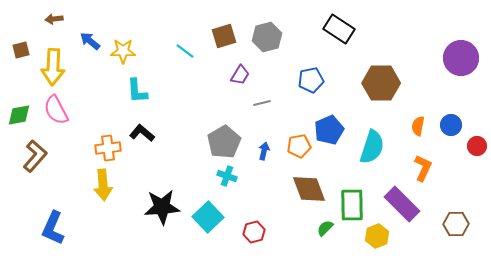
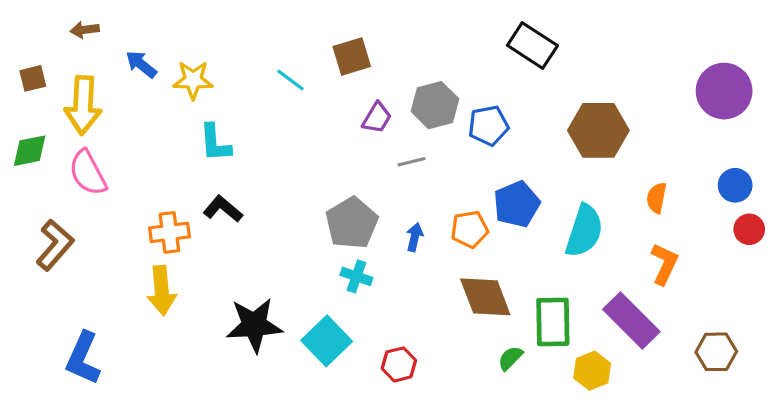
gray hexagon: (267, 37) -> (435, 105), moved
green diamond: (19, 115) -> (30, 151), moved
blue circle: (451, 125) -> (735, 185), moved

